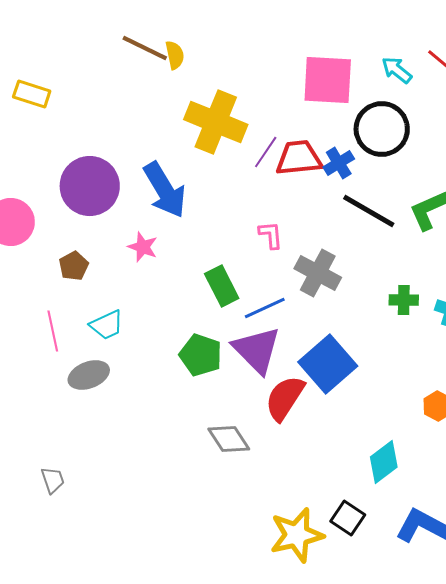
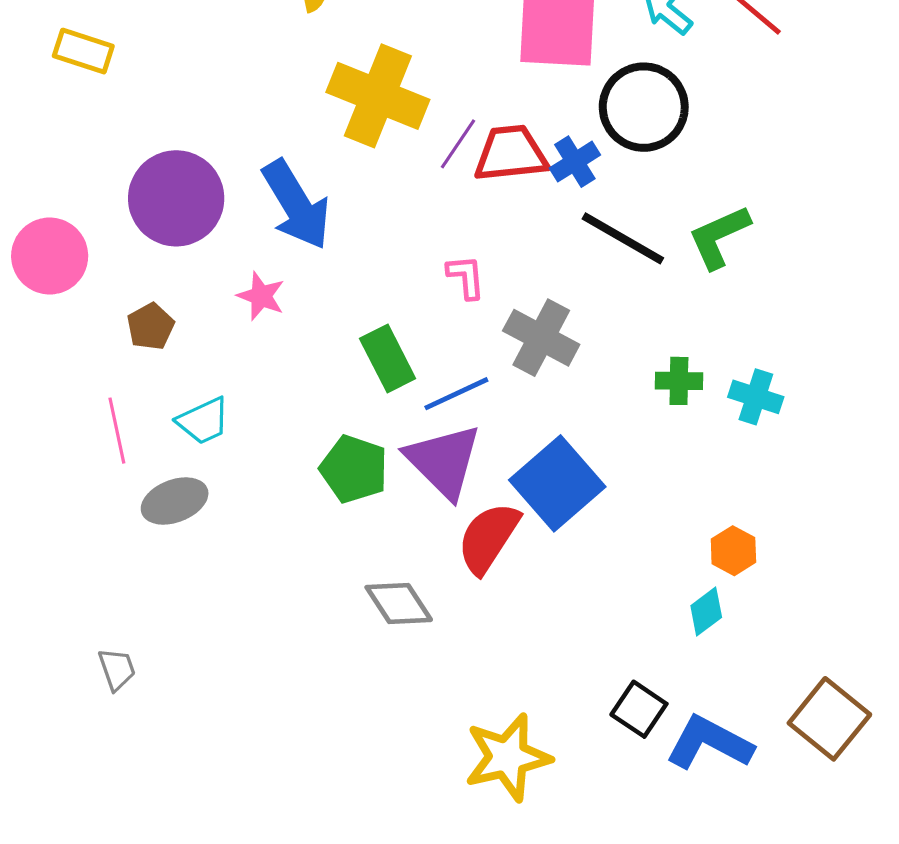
cyan diamond: (384, 462) -> (706, 611), moved, size x0.7
black square: (348, 518) -> (639, 709), moved

